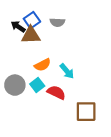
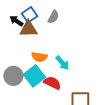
gray semicircle: (57, 22) -> (53, 17), turned -64
orange semicircle: (43, 65) -> (39, 57), turned 35
cyan square: (37, 85) -> (34, 76), size x1.5

